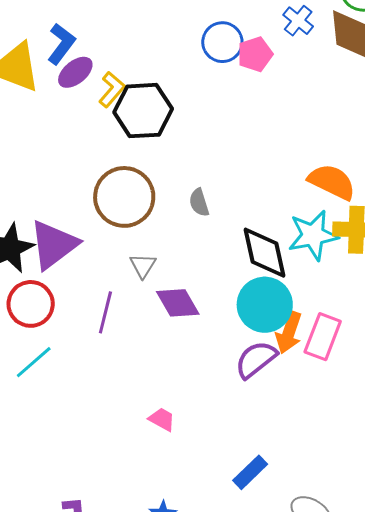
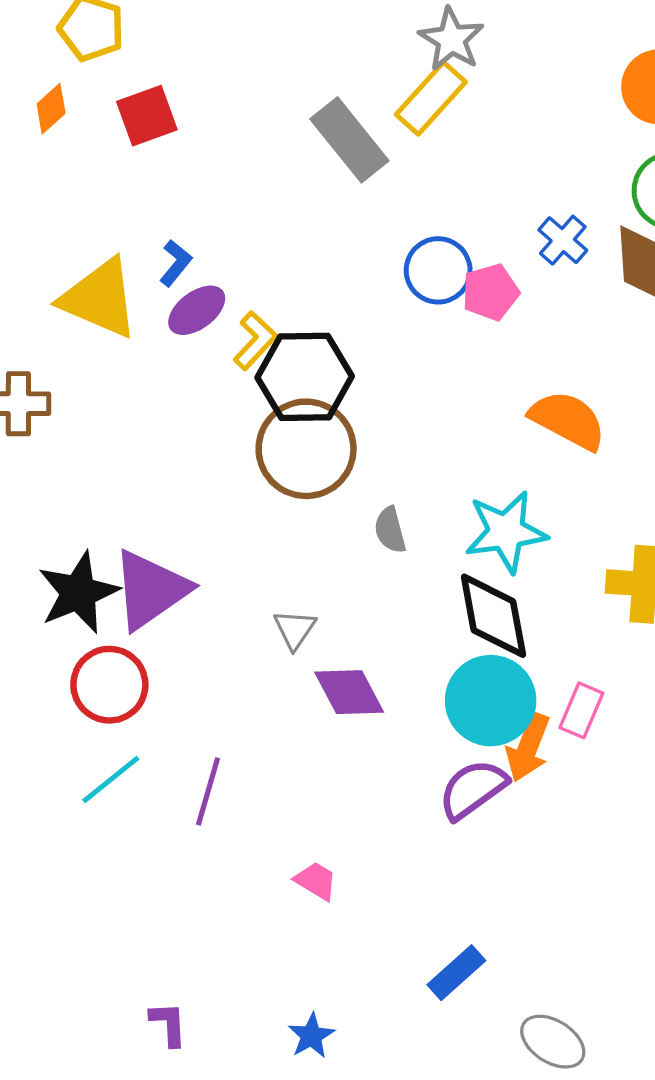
blue L-shape: (61, 44) -> (176, 263), size x0.7
orange semicircle: (332, 182) -> (568, 420), moved
brown circle: (124, 197) -> (306, 449), moved
cyan star: (313, 235) -> (506, 532), moved
purple line: (105, 312) -> (208, 791), moved
pink rectangle: (323, 337) -> (581, 710), moved, size x0.7

